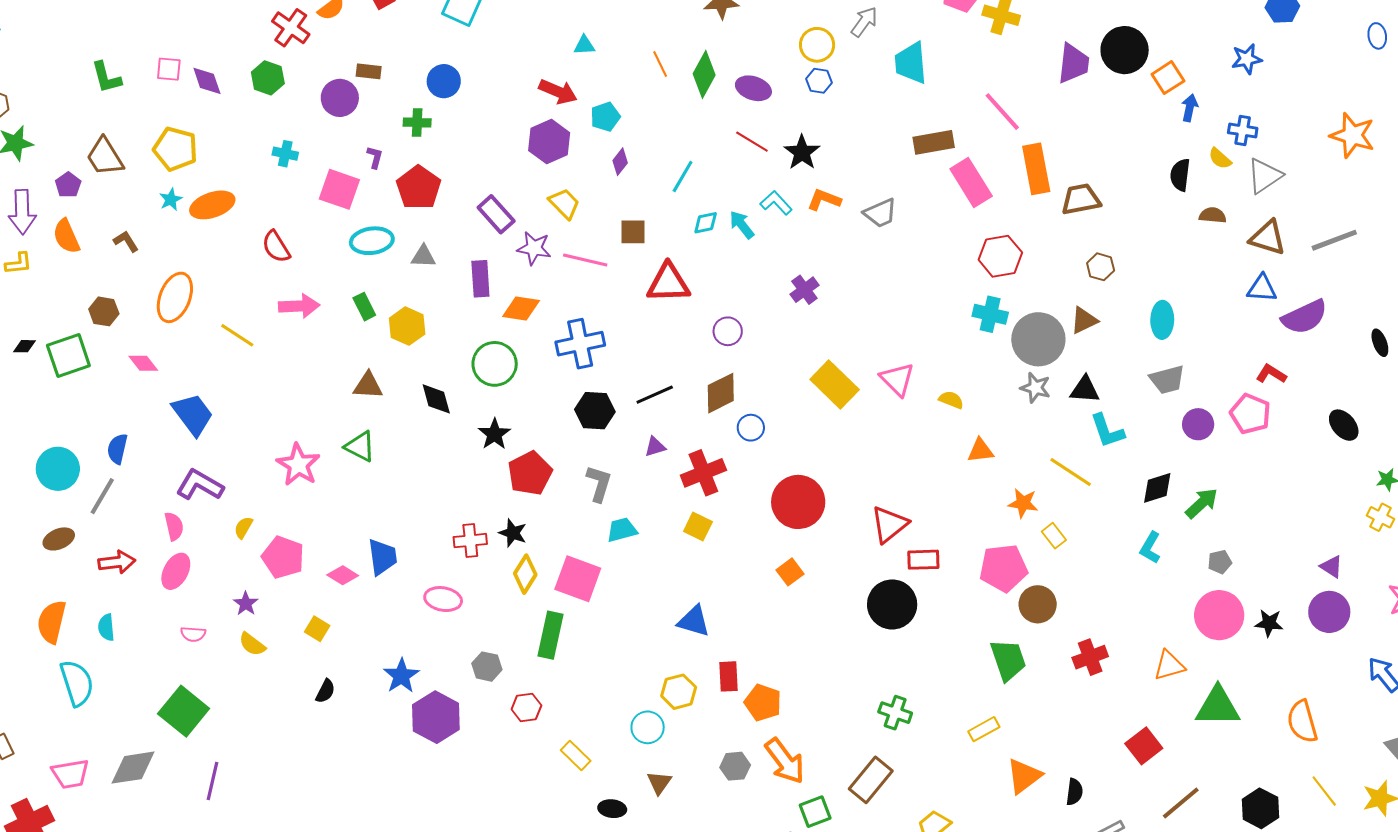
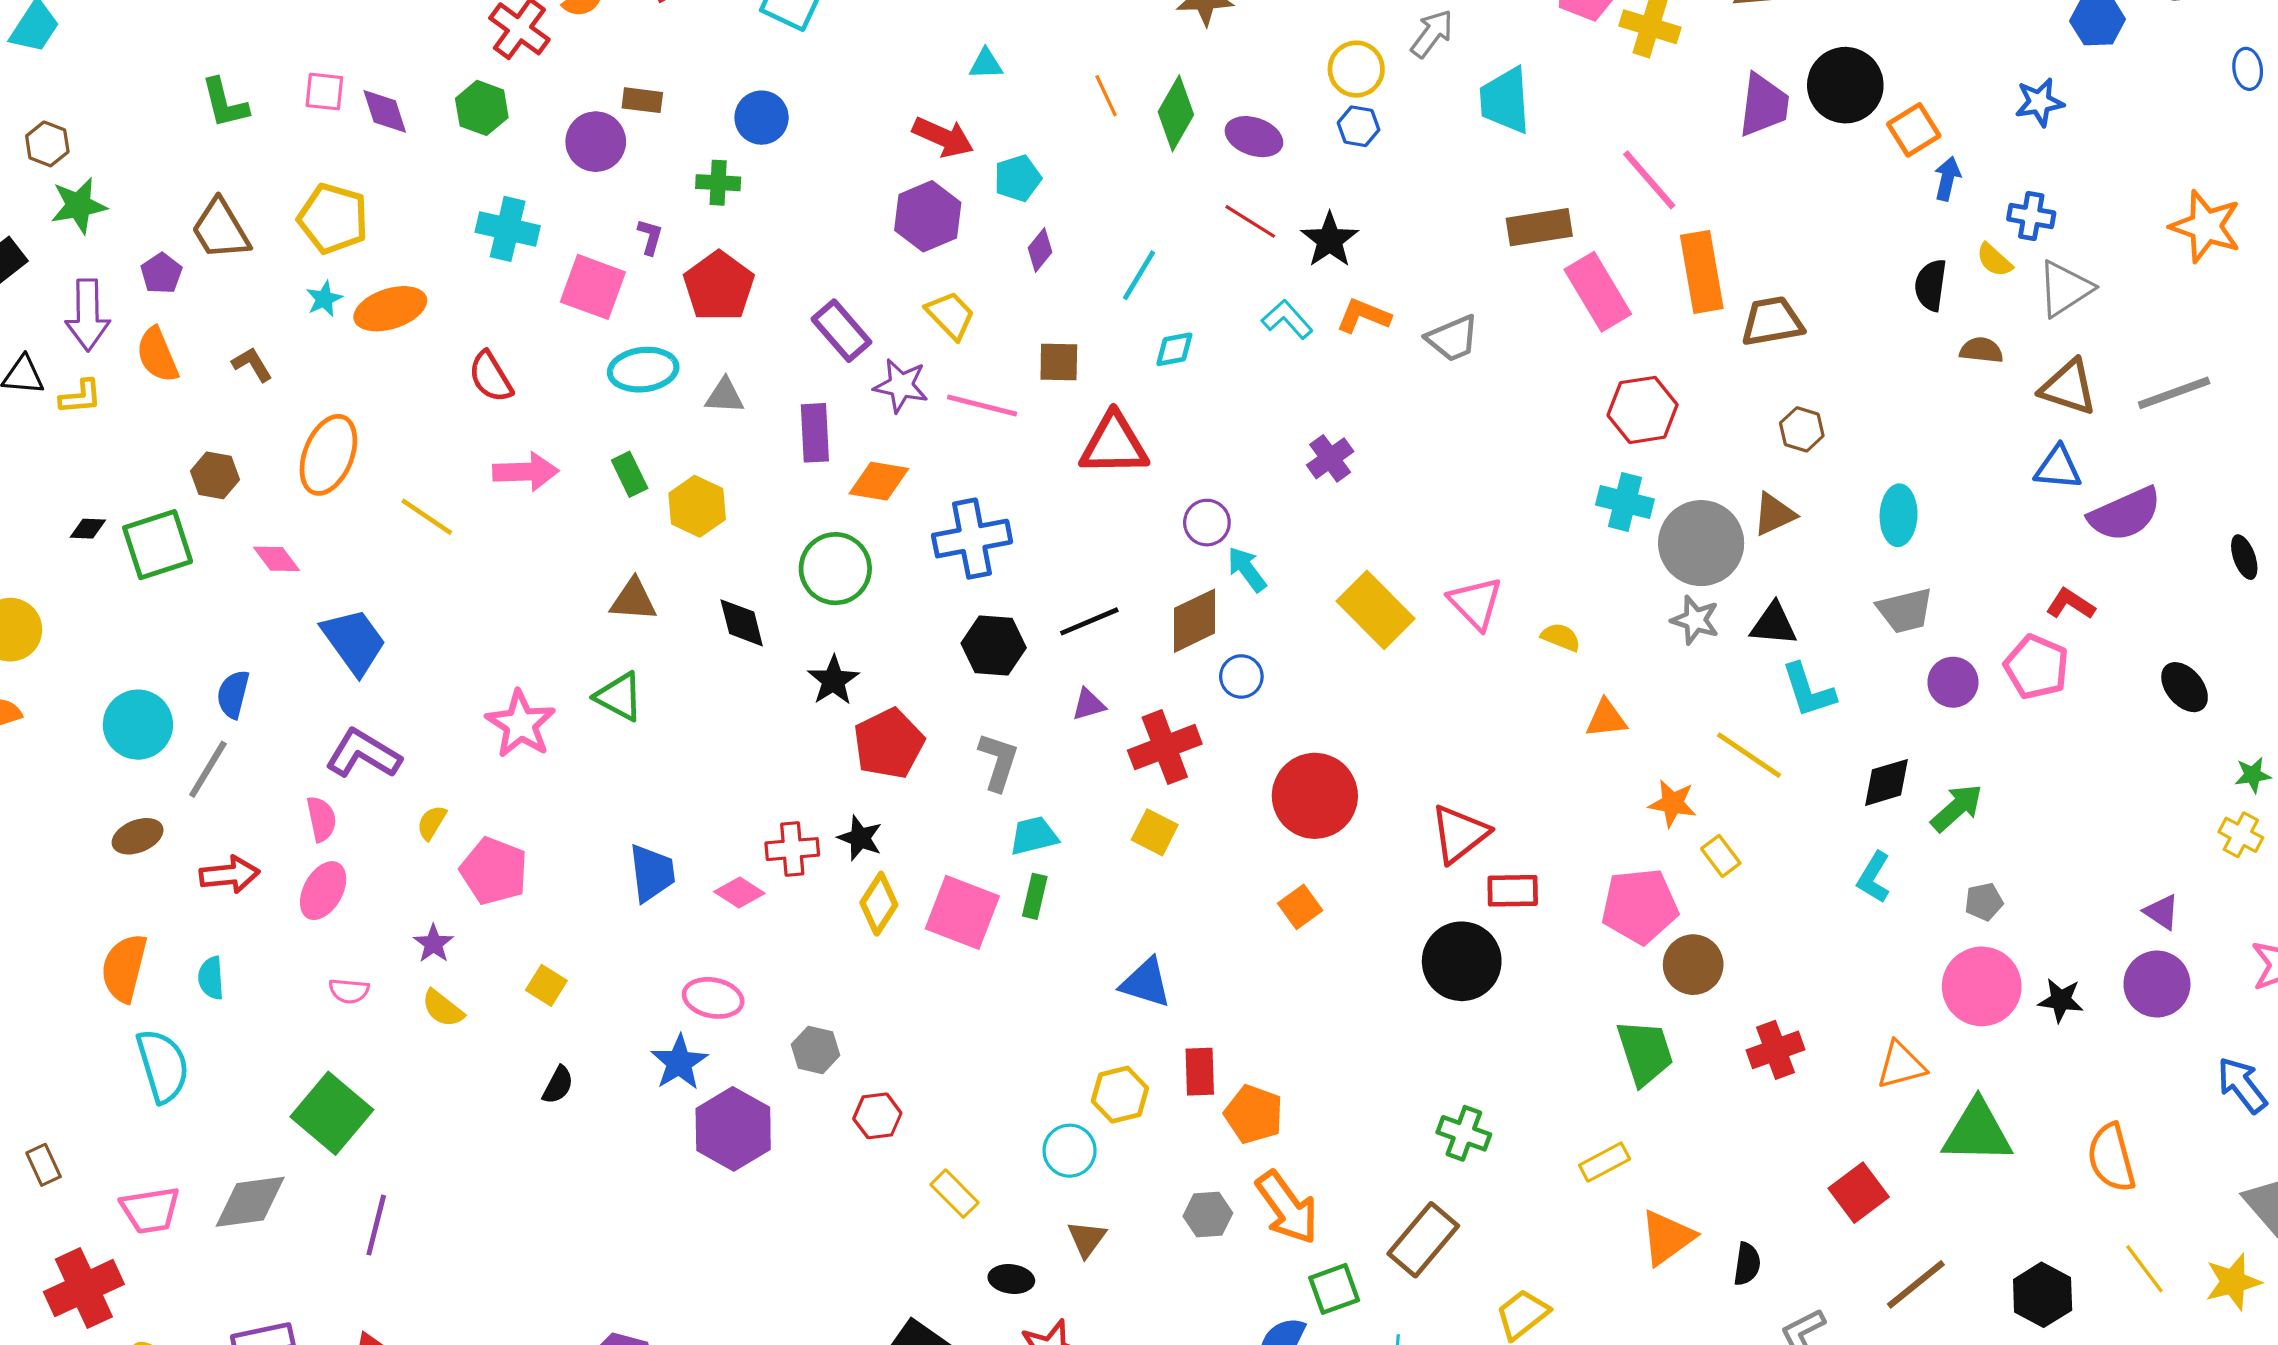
cyan cross: (285, 154) -> (508, 229), size x1.5
cyan arrow: (742, 225) -> (1247, 569), moved
pink diamond: (343, 575) -> (739, 892), moved
pink ellipse: (443, 599) -> (713, 998), moved
green rectangle: (550, 635) -> (1035, 896), moved, size x0.6

